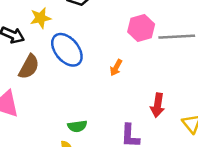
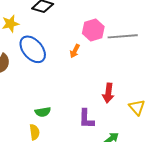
orange arrow: (116, 68) -> (75, 51), moved

